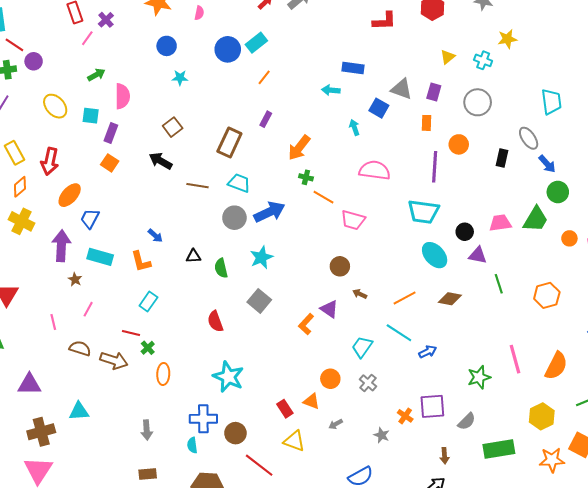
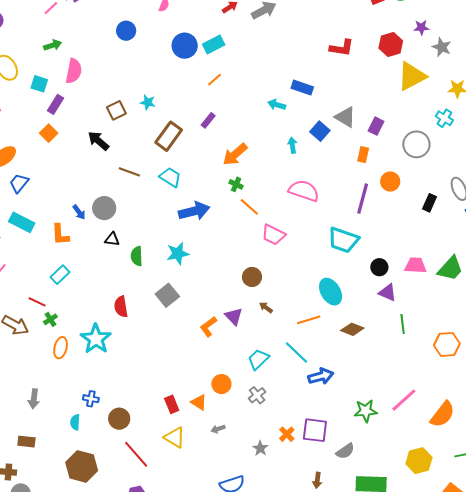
yellow triangle: (448, 57) -> (412, 76), moved, size x2.0
cyan cross: (483, 60) -> (444, 118), moved
cyan star: (180, 78) -> (148, 102), moved
gray circle: (234, 218) -> (104, 208), moved
cyan ellipse: (435, 255) -> (331, 292), moved
blue arrow: (428, 352) -> (321, 376), size x1.4
pink line: (515, 359) -> (404, 400), turned 52
cyan star: (228, 377) -> (96, 339), moved
blue cross: (203, 419) -> (91, 399), size x0.6

